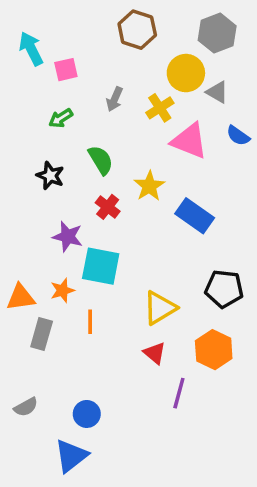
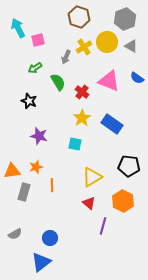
gray triangle: (217, 92) -> (131, 46), moved
yellow cross: (160, 108) -> (84, 47), moved
green semicircle: (101, 160) -> (58, 82), moved
yellow star: (149, 186) -> (82, 118), moved
red cross: (108, 207) -> (82, 92), moved
cyan square: (101, 266) -> (75, 144), moved, size x0.6

